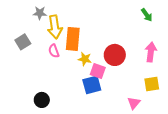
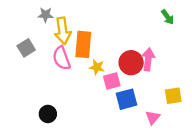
pink semicircle: (54, 51) -> (62, 58), size x1.5
pink arrow: (151, 52) -> (148, 59), moved
pink square: (98, 71) -> (112, 81), turned -35
blue square: (92, 85) -> (127, 99), moved

